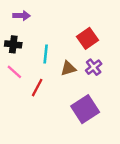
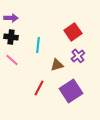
purple arrow: (22, 16) -> (11, 18), moved
brown triangle: (68, 68) -> (57, 65), moved
red line: (37, 88) -> (39, 88), moved

